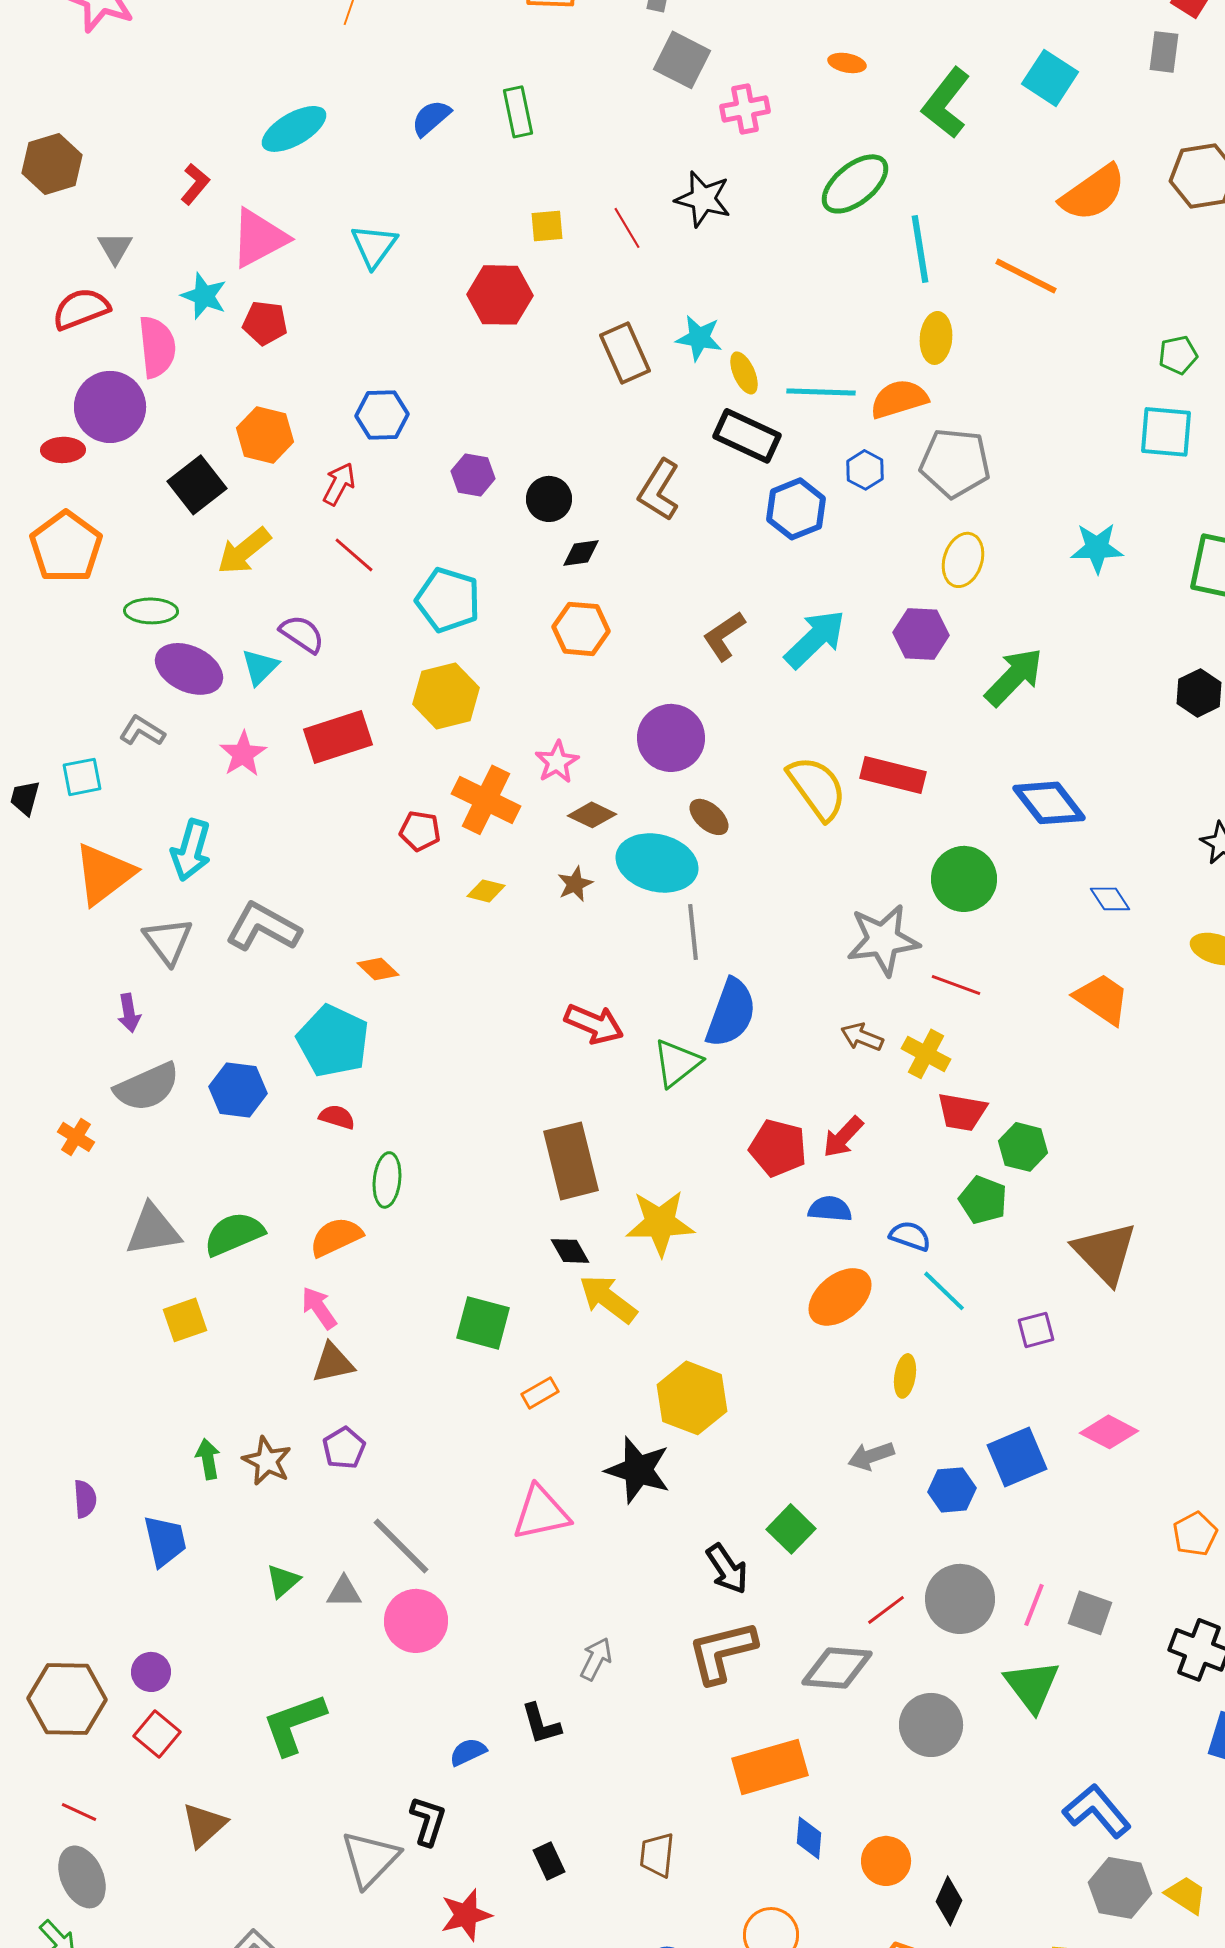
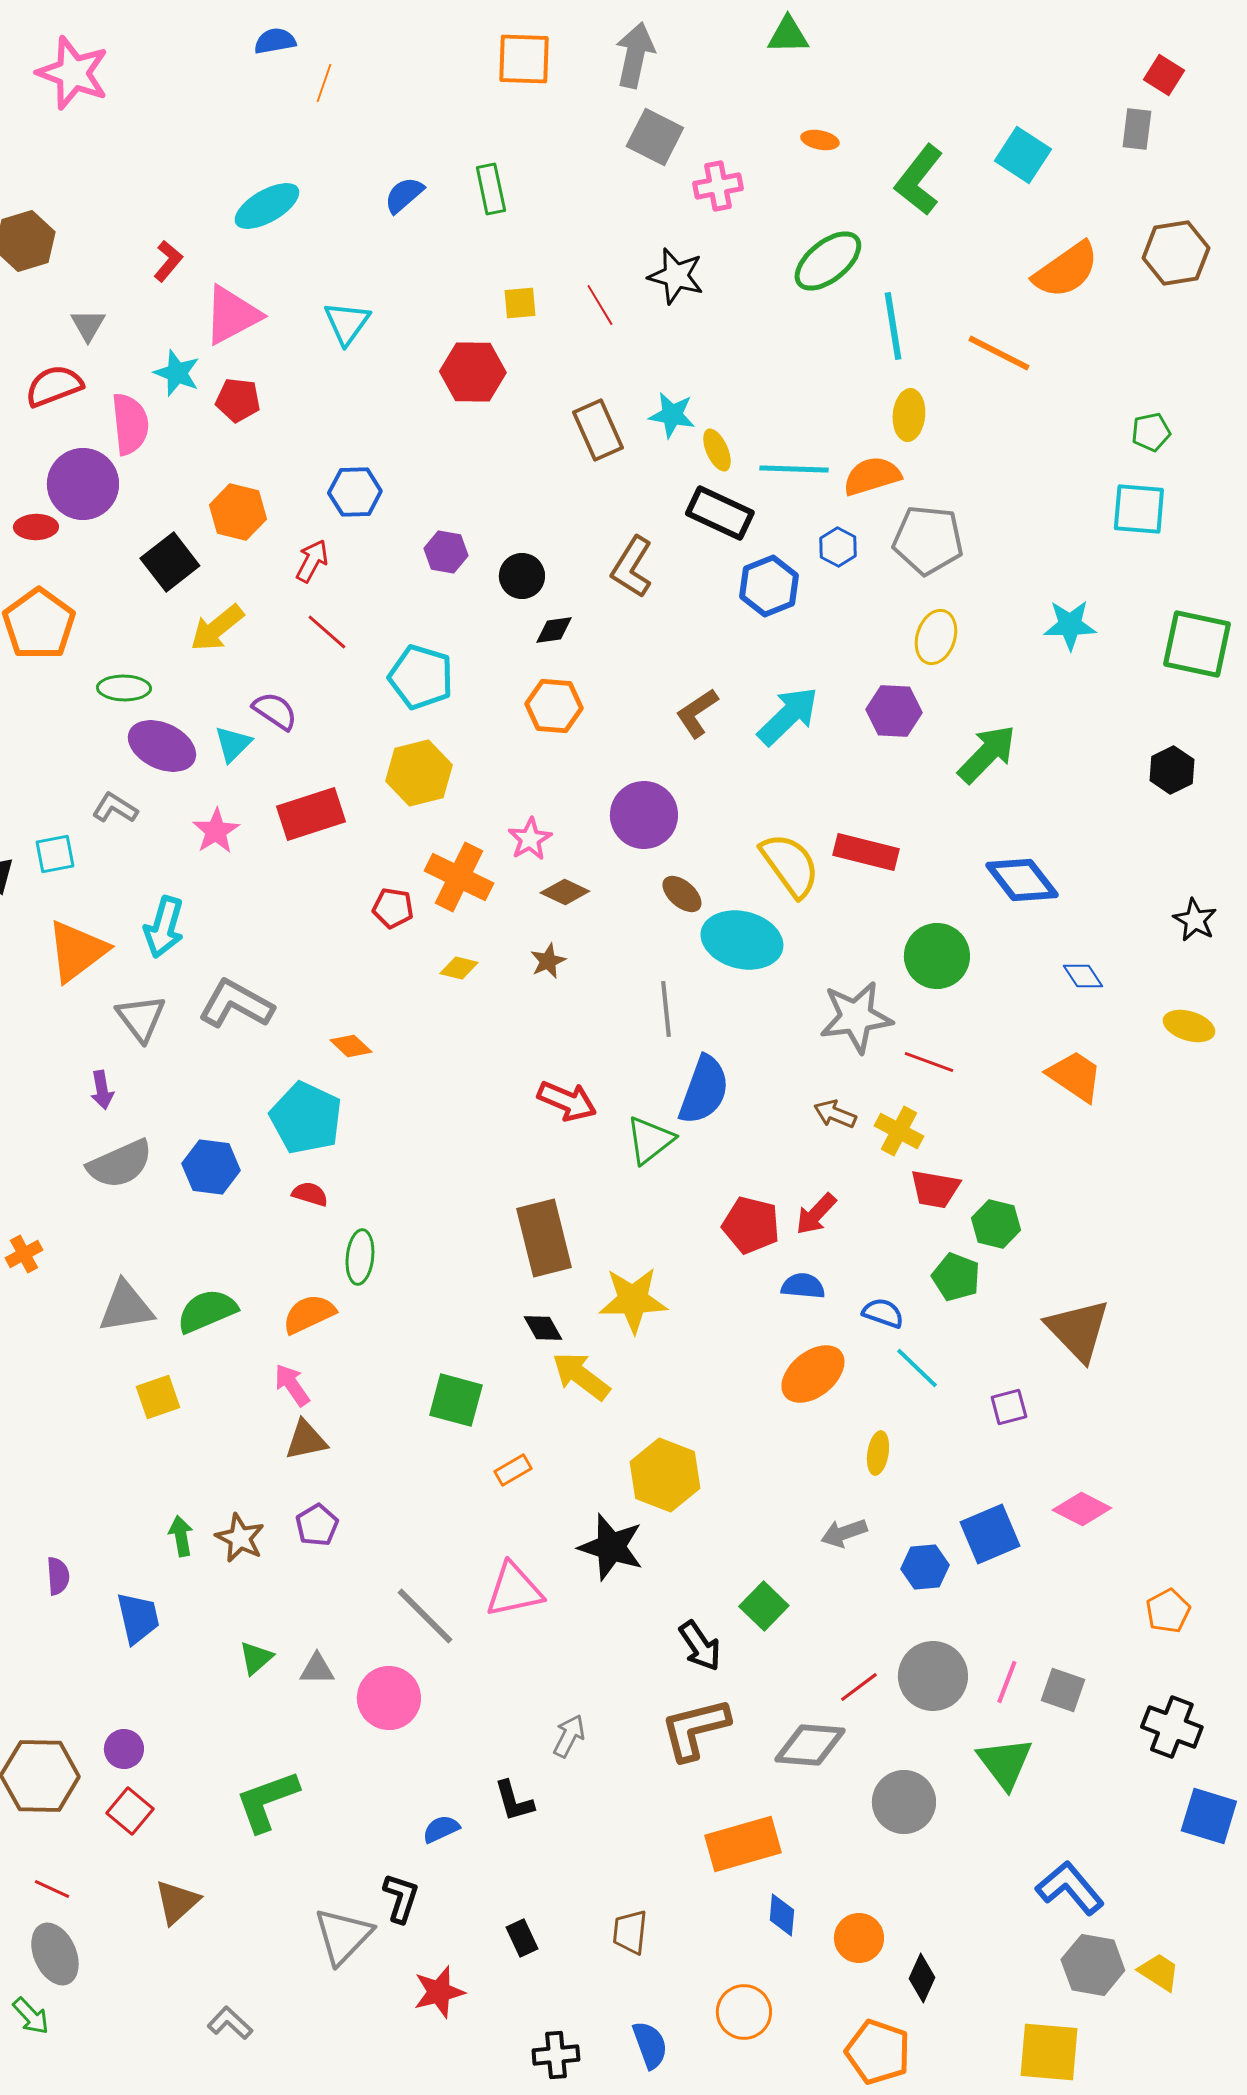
cyan ellipse: (657, 863) -> (742, 940), moved
orange cross: (76, 1137) -> (24, 1254), moved, turned 30
gray line: (401, 1546) -> (425, 1616), moved

